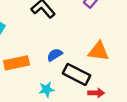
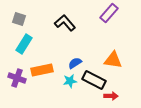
cyan star: (47, 89) -> (70, 81), moved

